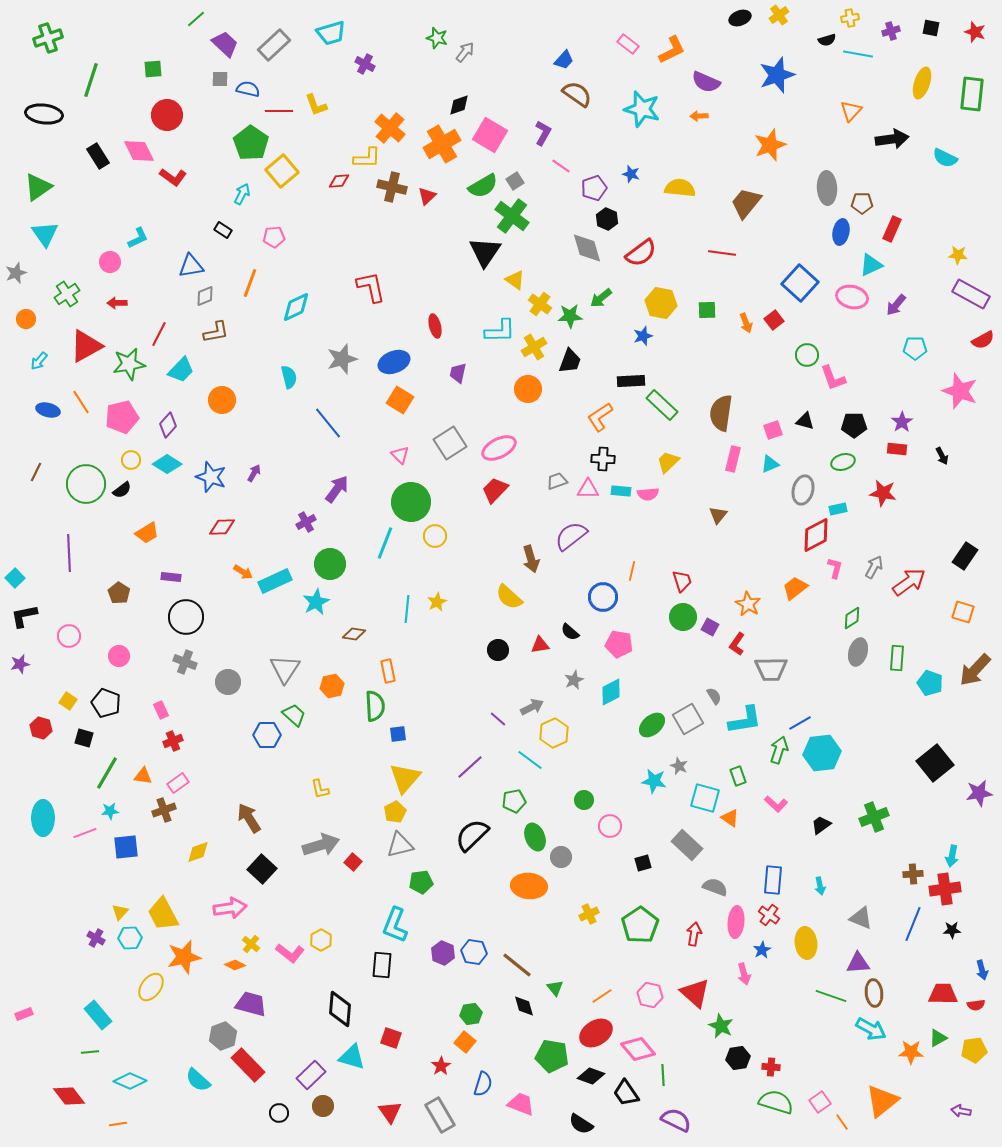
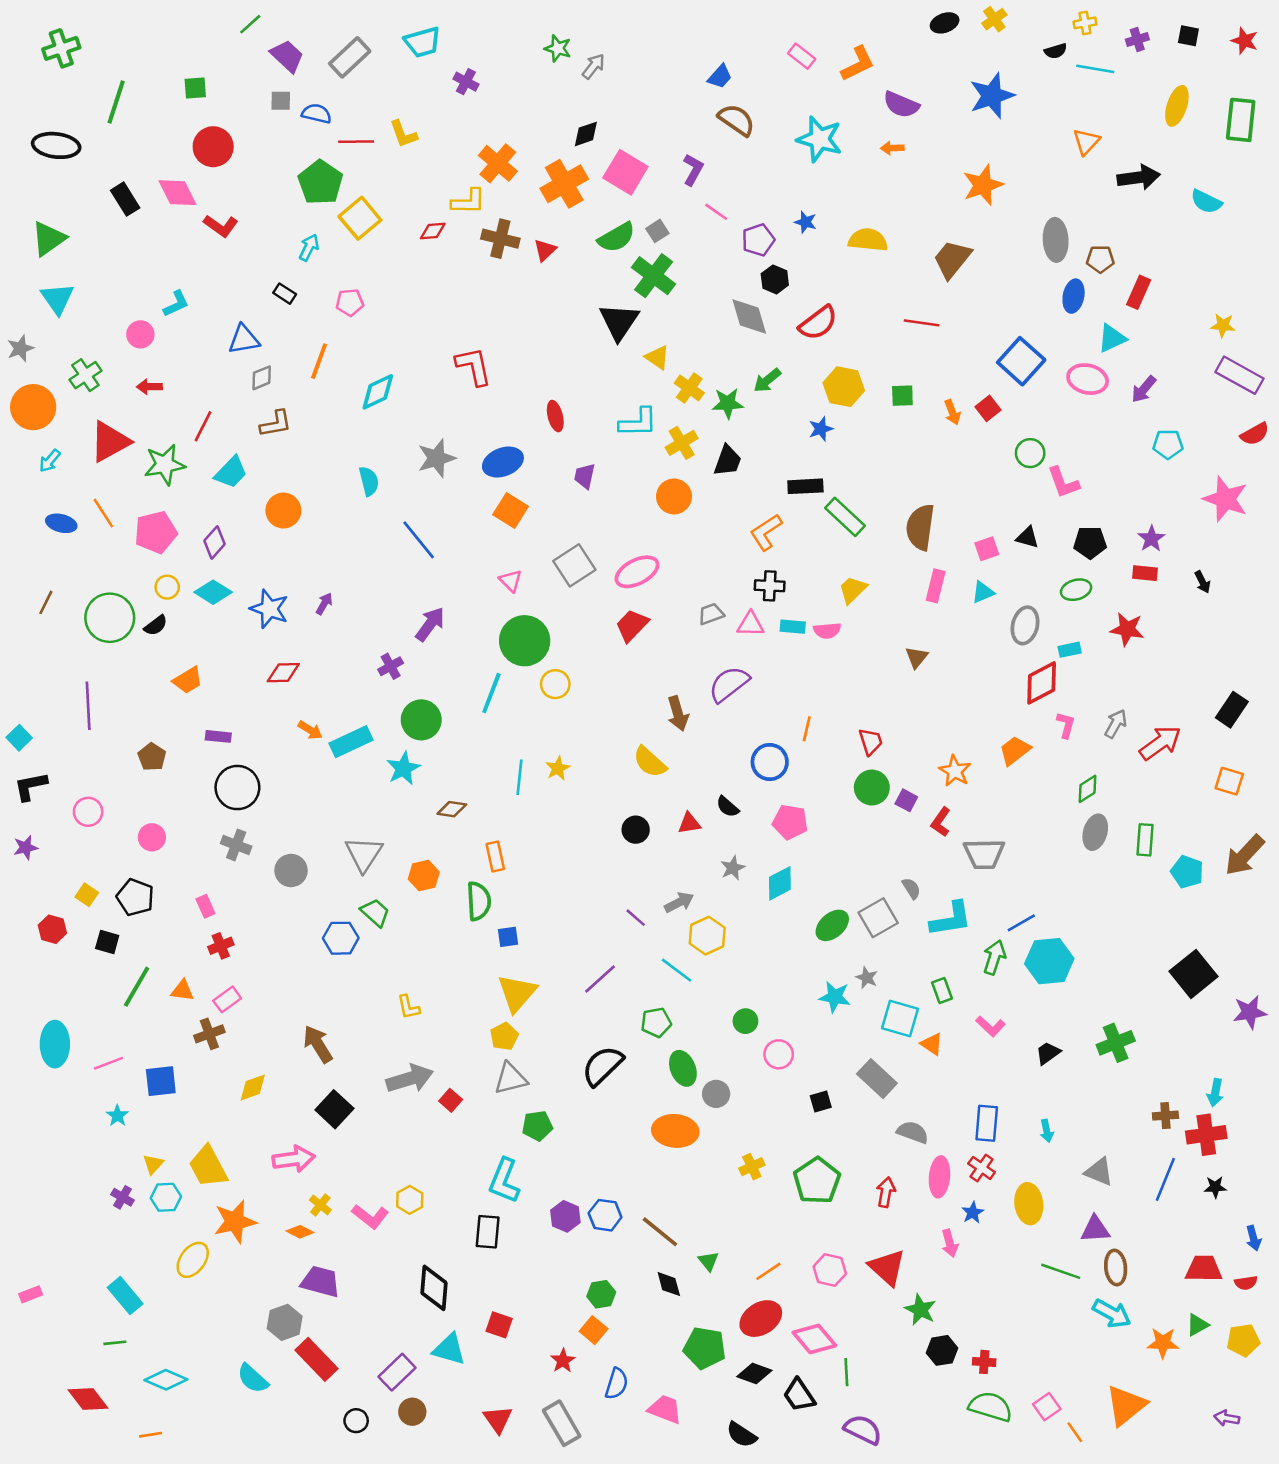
orange circle: (26, 319) -> (33, 407), size x1.8
cyan star: (110, 811) -> (117, 1116), moved, turned -30

